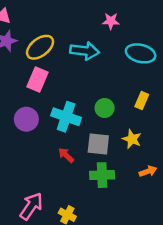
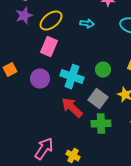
cyan arrow: (85, 51) -> (87, 24), size x0.6
gray square: (98, 144) -> (98, 99), turned 30
red arrow: (66, 155) -> (72, 108), size x1.6

